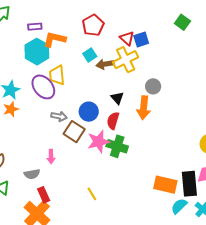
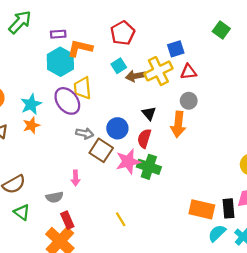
red triangle: (127, 38) -> (189, 72), moved, turned -49
black rectangle: (189, 184) -> (228, 208), size x0.7

